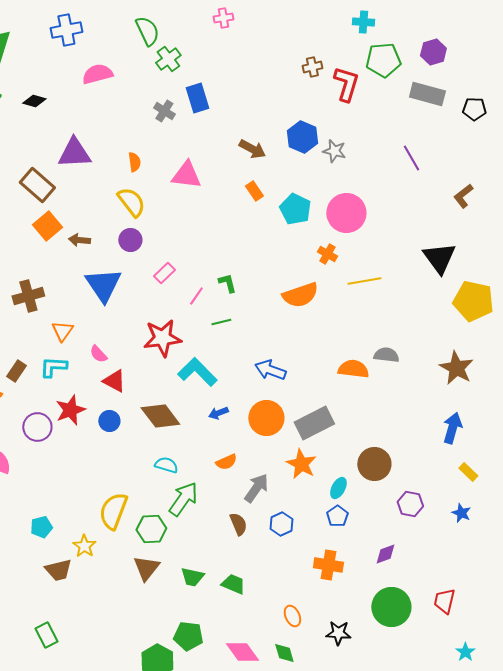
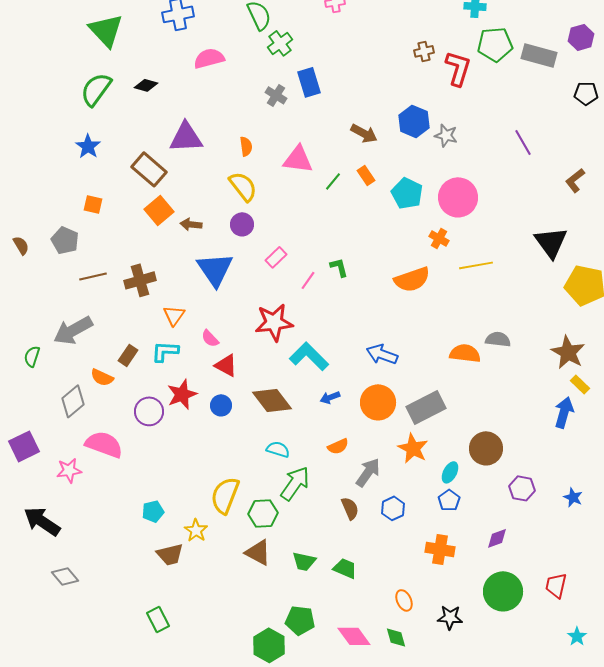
purple hexagon: (433, 52) -> (581, 37), moved
gray rectangle: (427, 94) -> (539, 55), moved
green line: (221, 322) -> (333, 181), moved, turned -36
yellow rectangle: (468, 472) -> (580, 384), moved
brown triangle: (146, 568) -> (258, 552), turned -40

